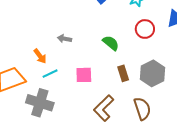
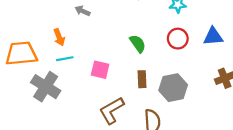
gray arrow: (64, 39) -> (83, 11), moved

